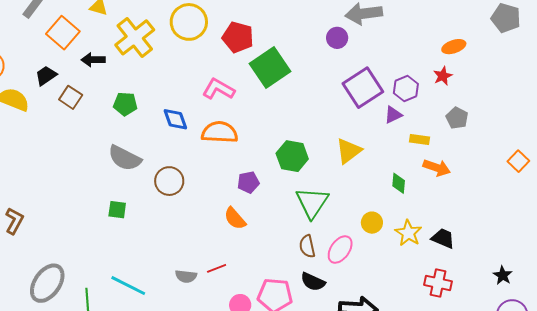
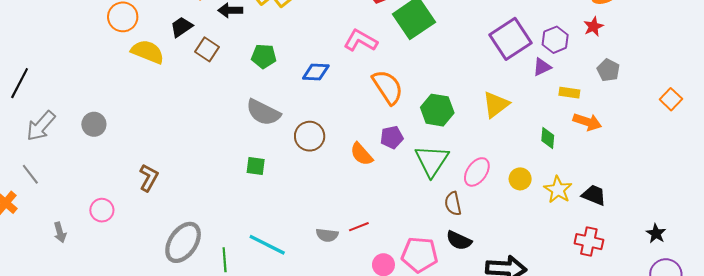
blue diamond: (175, 119) -> (316, 72), turned -68
orange semicircle: (220, 132) -> (388, 87), moved, turned 54
orange square: (518, 161) -> (671, 99), moved
green triangle: (312, 203) -> (432, 161), moved
orange semicircle: (235, 218) -> (361, 154), moved
pink ellipse: (340, 250) -> (477, 172), moved

